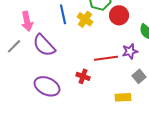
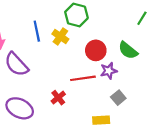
red circle: (119, 15) -> (96, 50), moved
red cross: (83, 76) -> (58, 98), turned 32

